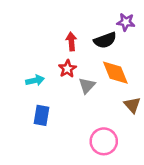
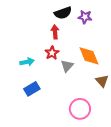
purple star: (126, 22) -> (85, 17), moved
black semicircle: (105, 40) -> (63, 13), moved
blue rectangle: (41, 115) -> (32, 89), turned 49

